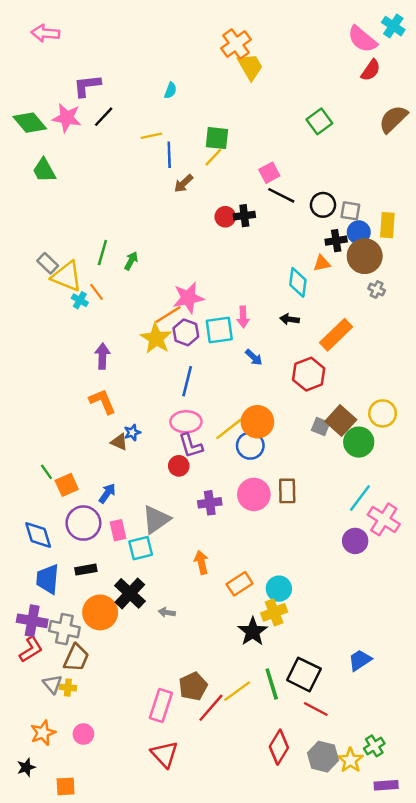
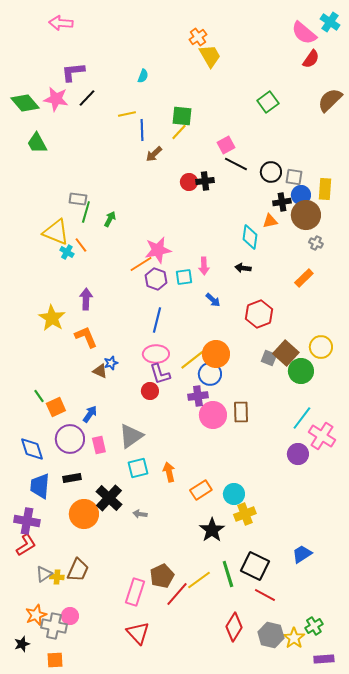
pink arrow: (45, 33) -> (61, 23), moved
orange cross: (236, 44) -> (198, 37), size x0.7
gray rectangle: (48, 263) -> (78, 199), moved, turned -36
cyan square: (219, 330) -> (184, 277), size x0.7
orange rectangle: (336, 335) -> (304, 278), moved, size x0.7
yellow star: (156, 338) -> (52, 318), moved
purple cross: (210, 503) -> (198, 396), moved
cyan square: (141, 548) -> (138, 468), moved
yellow cross: (274, 612) -> (245, 514), moved
gray cross: (64, 629) -> (54, 626), moved
brown trapezoid: (76, 658) -> (78, 570), moved
gray triangle: (52, 684) -> (44, 574), turned 36

